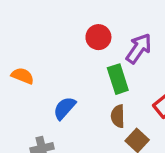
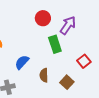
brown semicircle: (118, 116) -> (44, 75), moved

